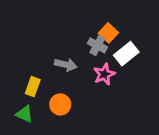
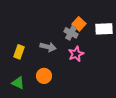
white rectangle: (126, 54) -> (104, 29), moved, turned 36
yellow rectangle: (33, 87) -> (19, 52), moved

